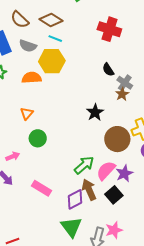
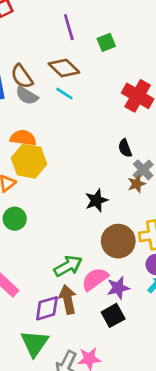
brown semicircle: (20, 20) -> (22, 76), moved
yellow hexagon: (52, 61) -> (29, 161), moved
black square: (114, 195) -> (113, 315), moved

